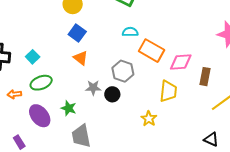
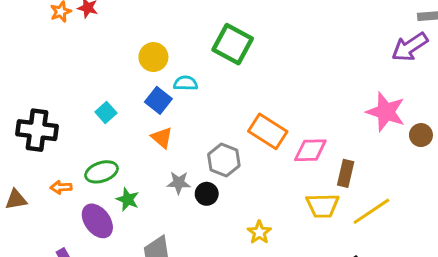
cyan semicircle: (130, 32) -> (186, 83), moved
cyan square: (33, 57) -> (106, 112), moved
yellow trapezoid: (168, 91) -> (322, 206), moved, turned 80
green star: (69, 108) -> (128, 199), moved

